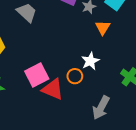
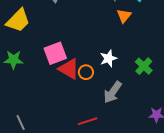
white star: (90, 61) -> (108, 58), moved
orange circle: (75, 76) -> (86, 72), moved

